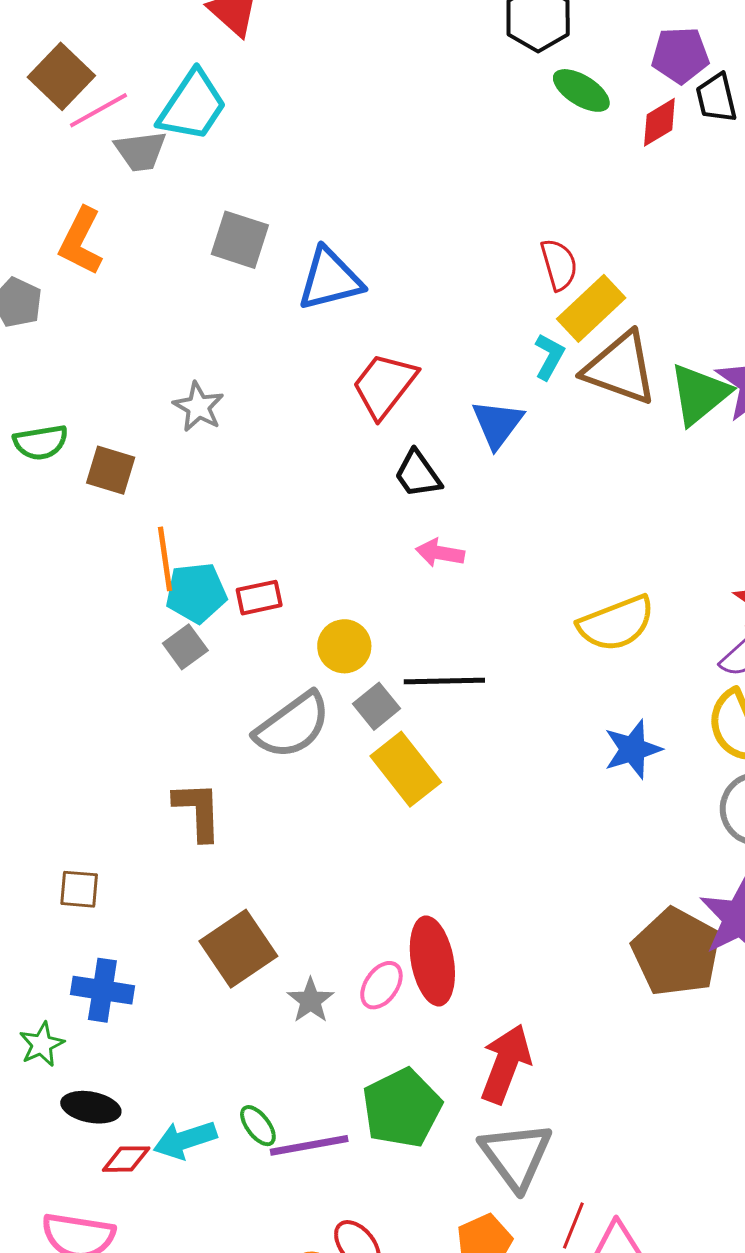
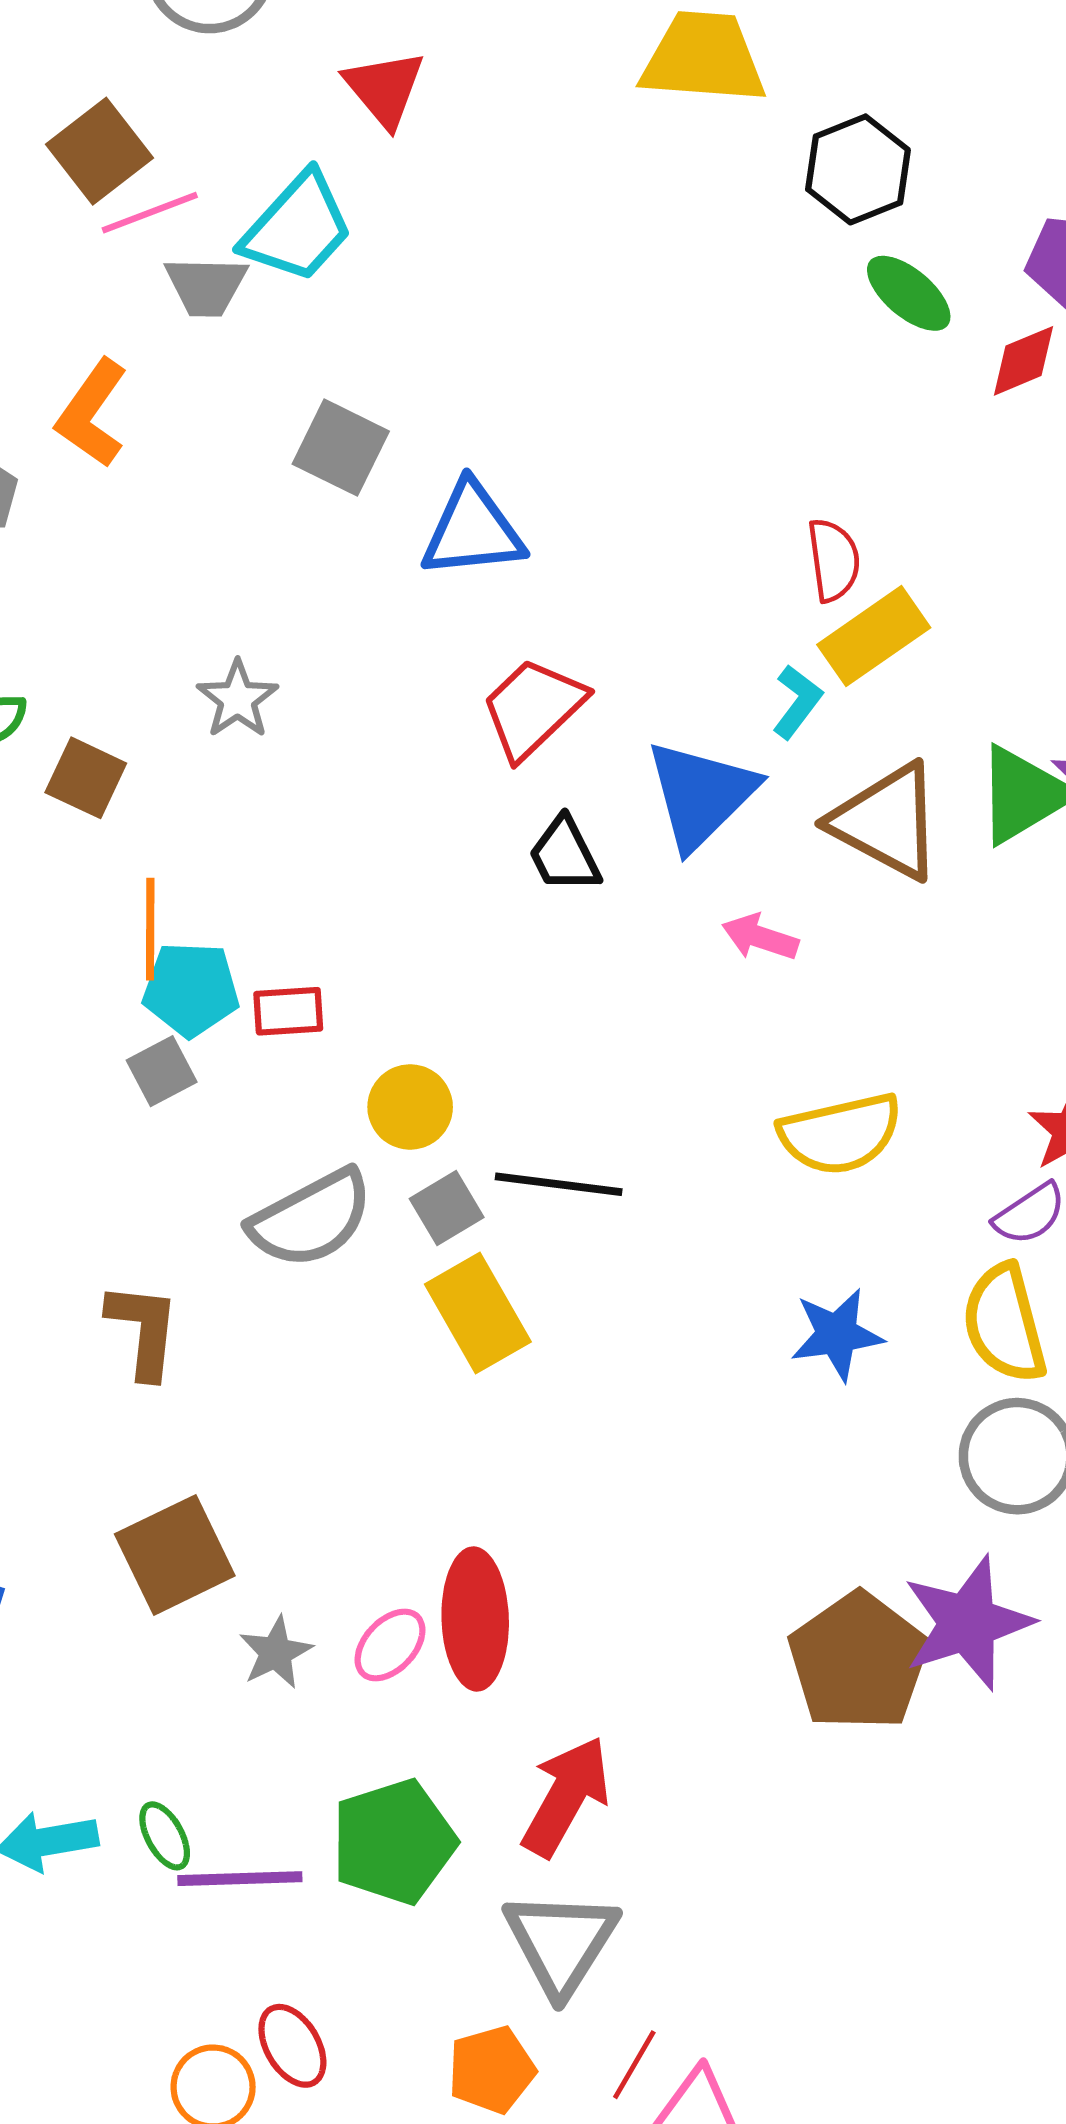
brown triangle: (620, 368) -> (887, 821), moved
blue triangle: (498, 424) -> (701, 795), size x1.4
pink arrow: (440, 553) -> (760, 937), moved

